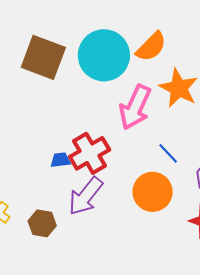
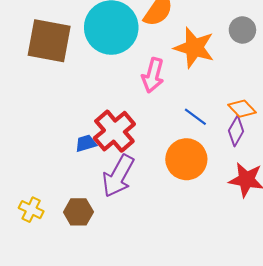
pink arrow: (135, 107) -> (153, 75), size x0.7

